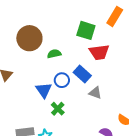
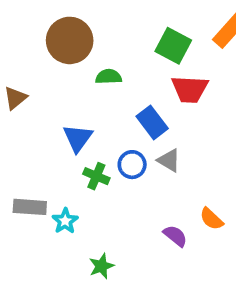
blue circle: (62, 80) -> (132, 165), moved
green cross: (58, 109) -> (96, 176), turned -32

